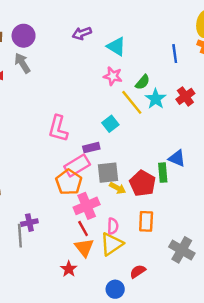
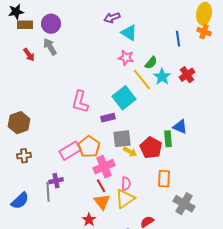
purple arrow: (82, 33) -> (112, 18), moved
cyan square: (110, 124) -> (124, 98), size x1.6
pink rectangle: (77, 165) -> (70, 151), moved
orange rectangle: (146, 221) -> (164, 179), moved

